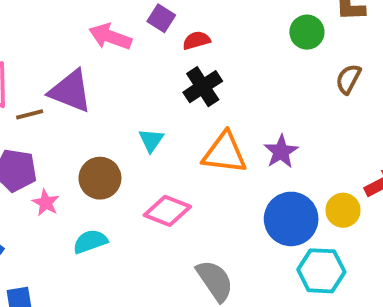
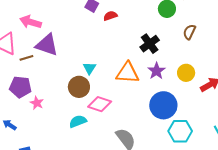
pink arrow: (110, 37) -> (30, 22), moved
black cross: (203, 87) -> (150, 44), moved
brown circle: (100, 178) -> (79, 87), moved
yellow circle: (343, 210) -> (186, 73), moved
cyan semicircle: (90, 241) -> (78, 121), moved

